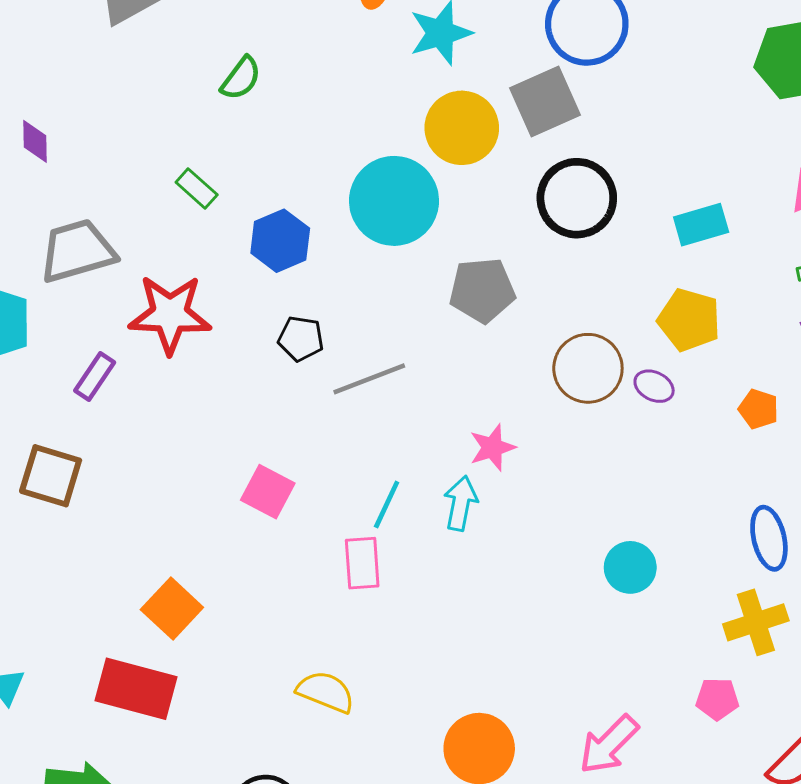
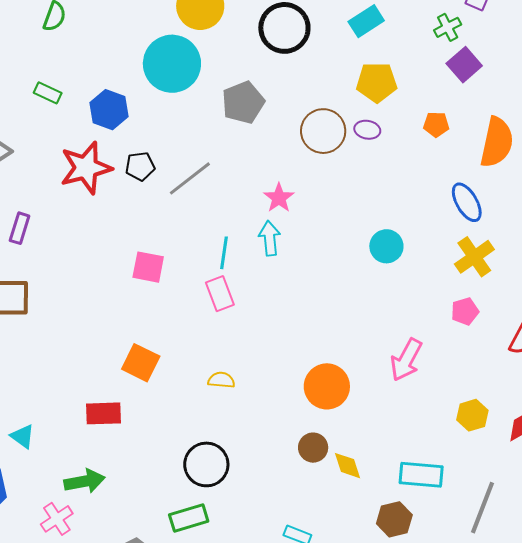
red star: (170, 314) -> (86, 168), moved
orange square: (172, 608) -> (141, 363), moved
red rectangle: (136, 689) -> (103, 413), size x0.7
yellow semicircle: (326, 692) -> (221, 380), size x0.7

